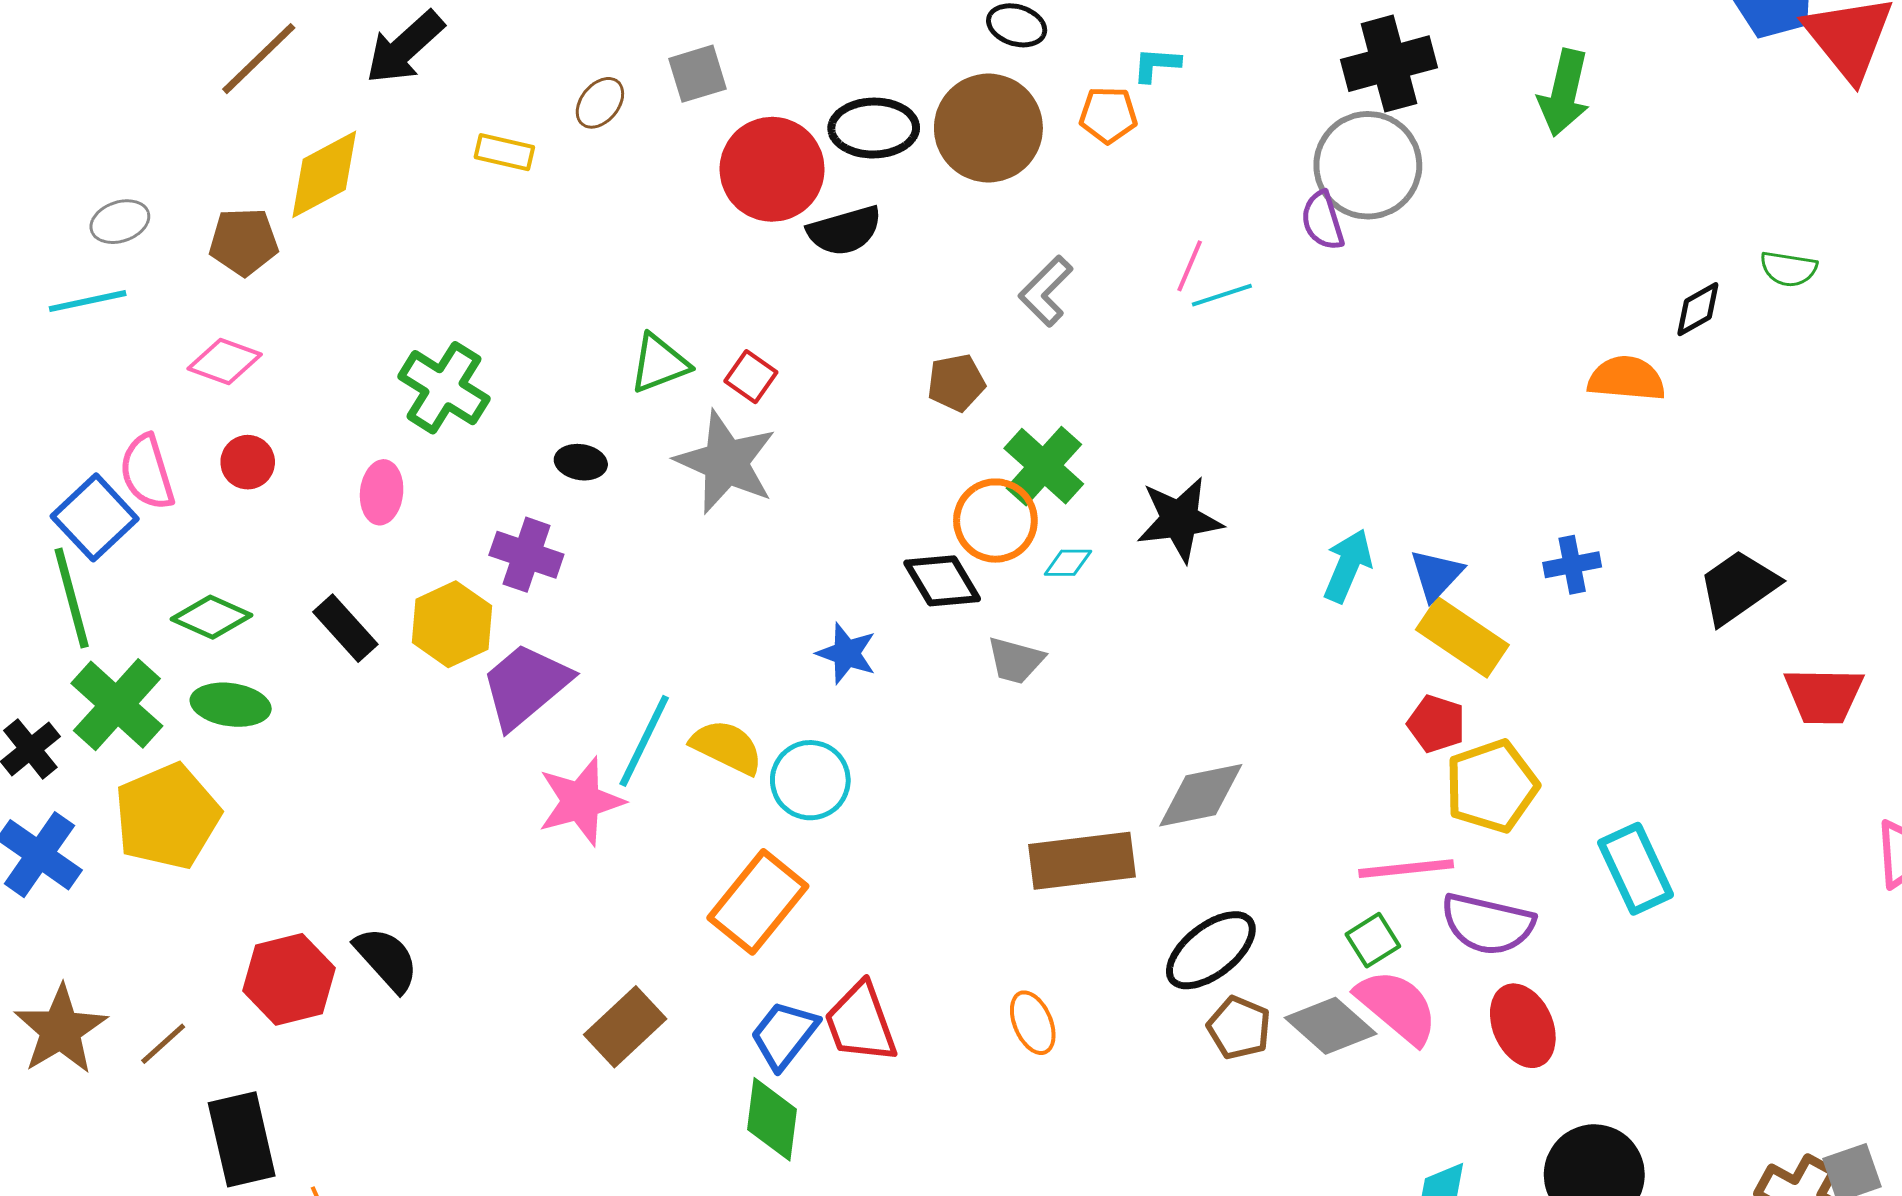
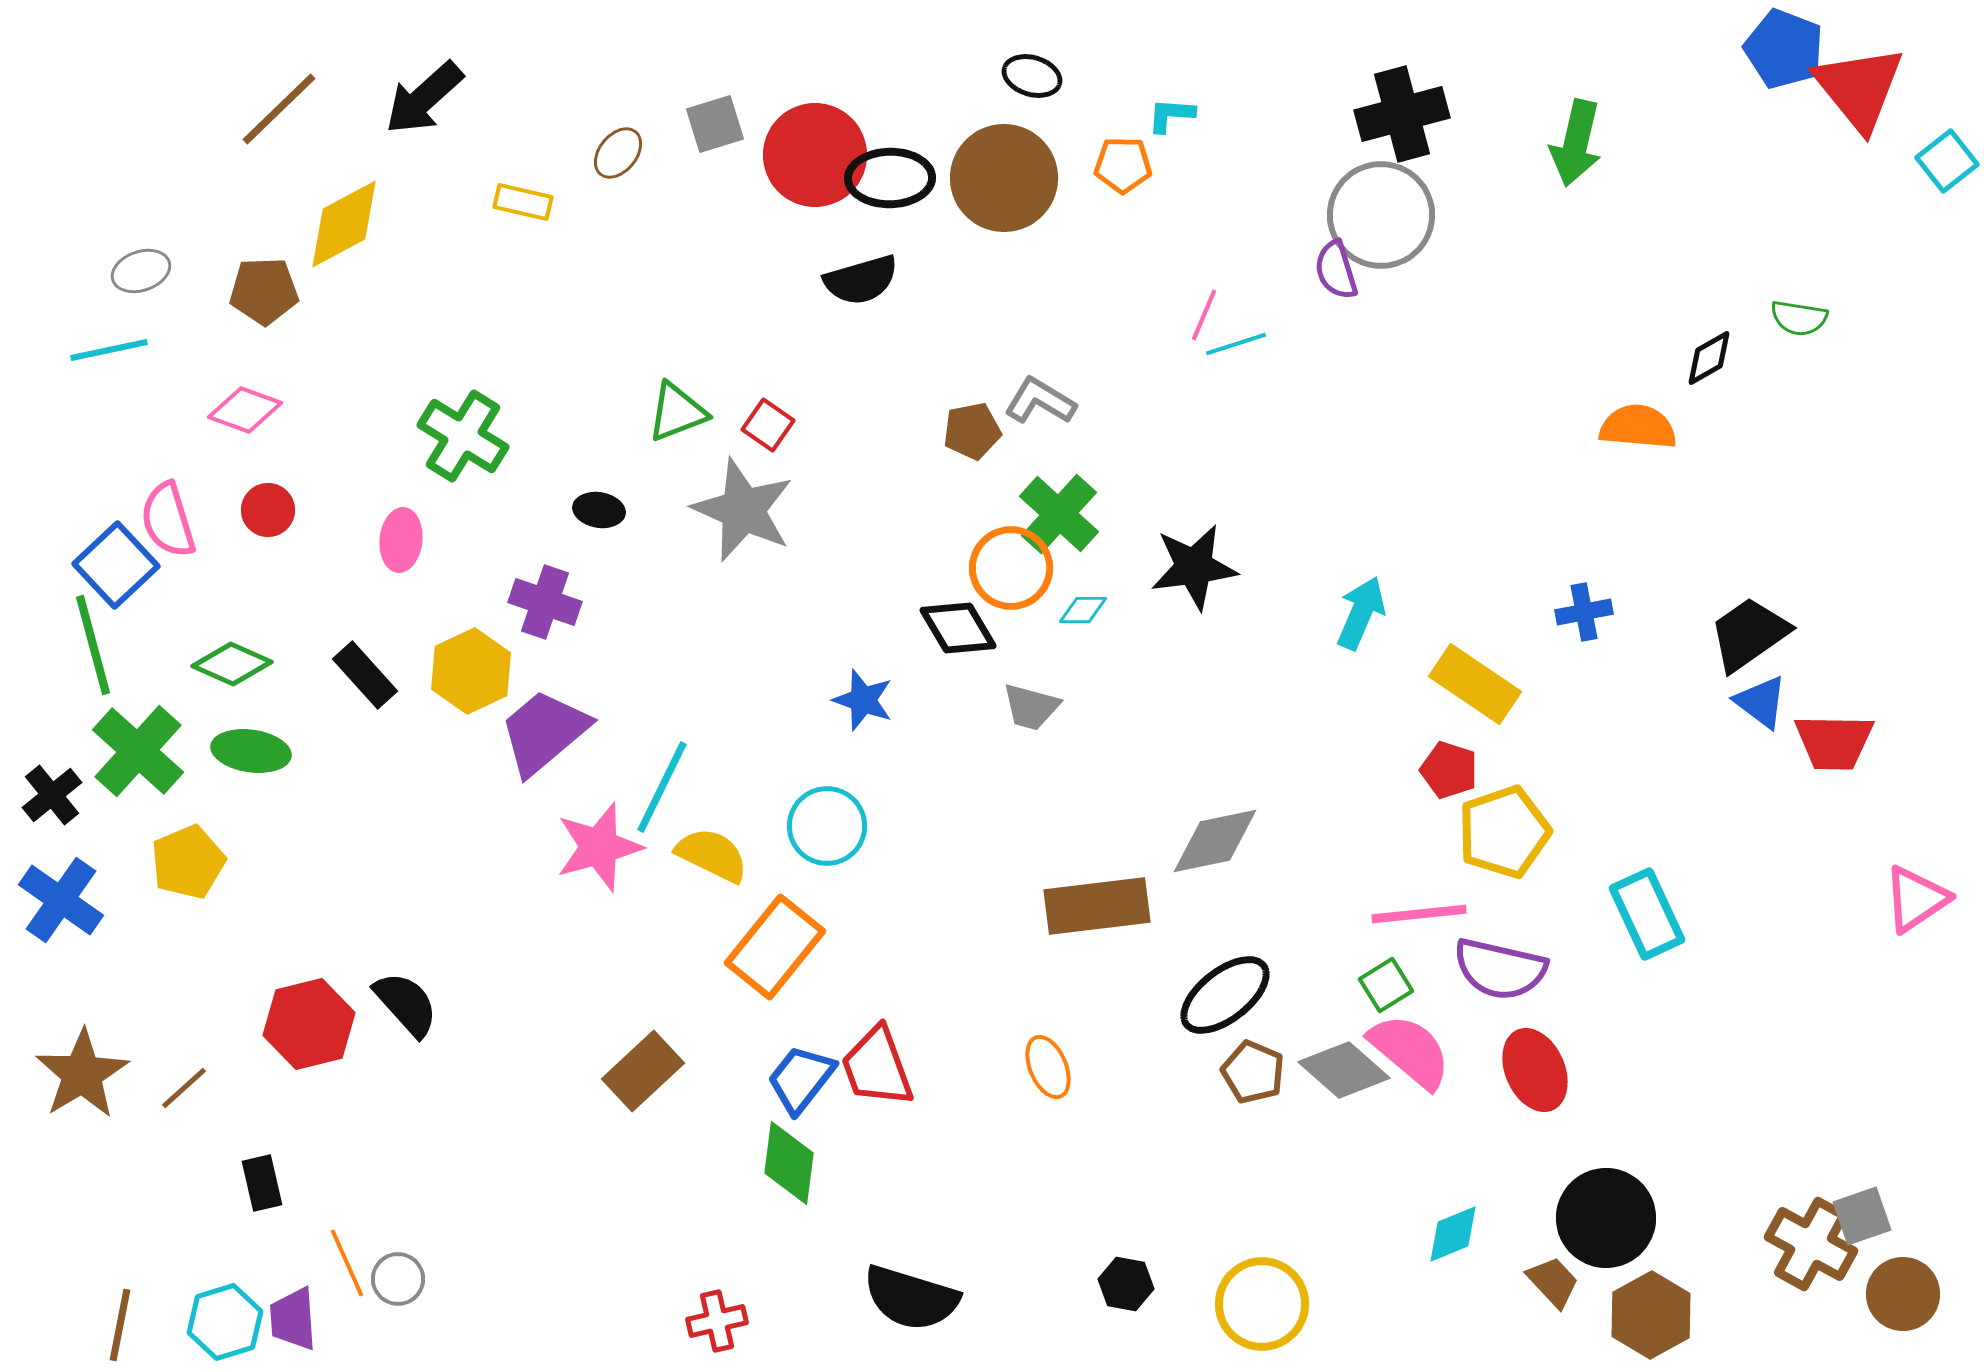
red circle: (772, 169) -> (815, 155), moved
gray L-shape: (1046, 291) -> (1040, 401), moved, turned 76
blue triangle: (1436, 575) -> (1761, 702), moved, turned -36
yellow semicircle: (727, 747) -> (712, 855), moved
yellow pentagon: (167, 816) -> (188, 862), size x0.7
black rectangle: (242, 1139) -> (262, 1183), size x0.6

